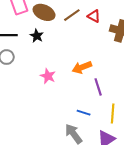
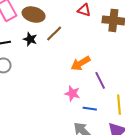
brown line: (72, 15) -> (54, 34), moved
pink star: (48, 76) -> (72, 93), moved

